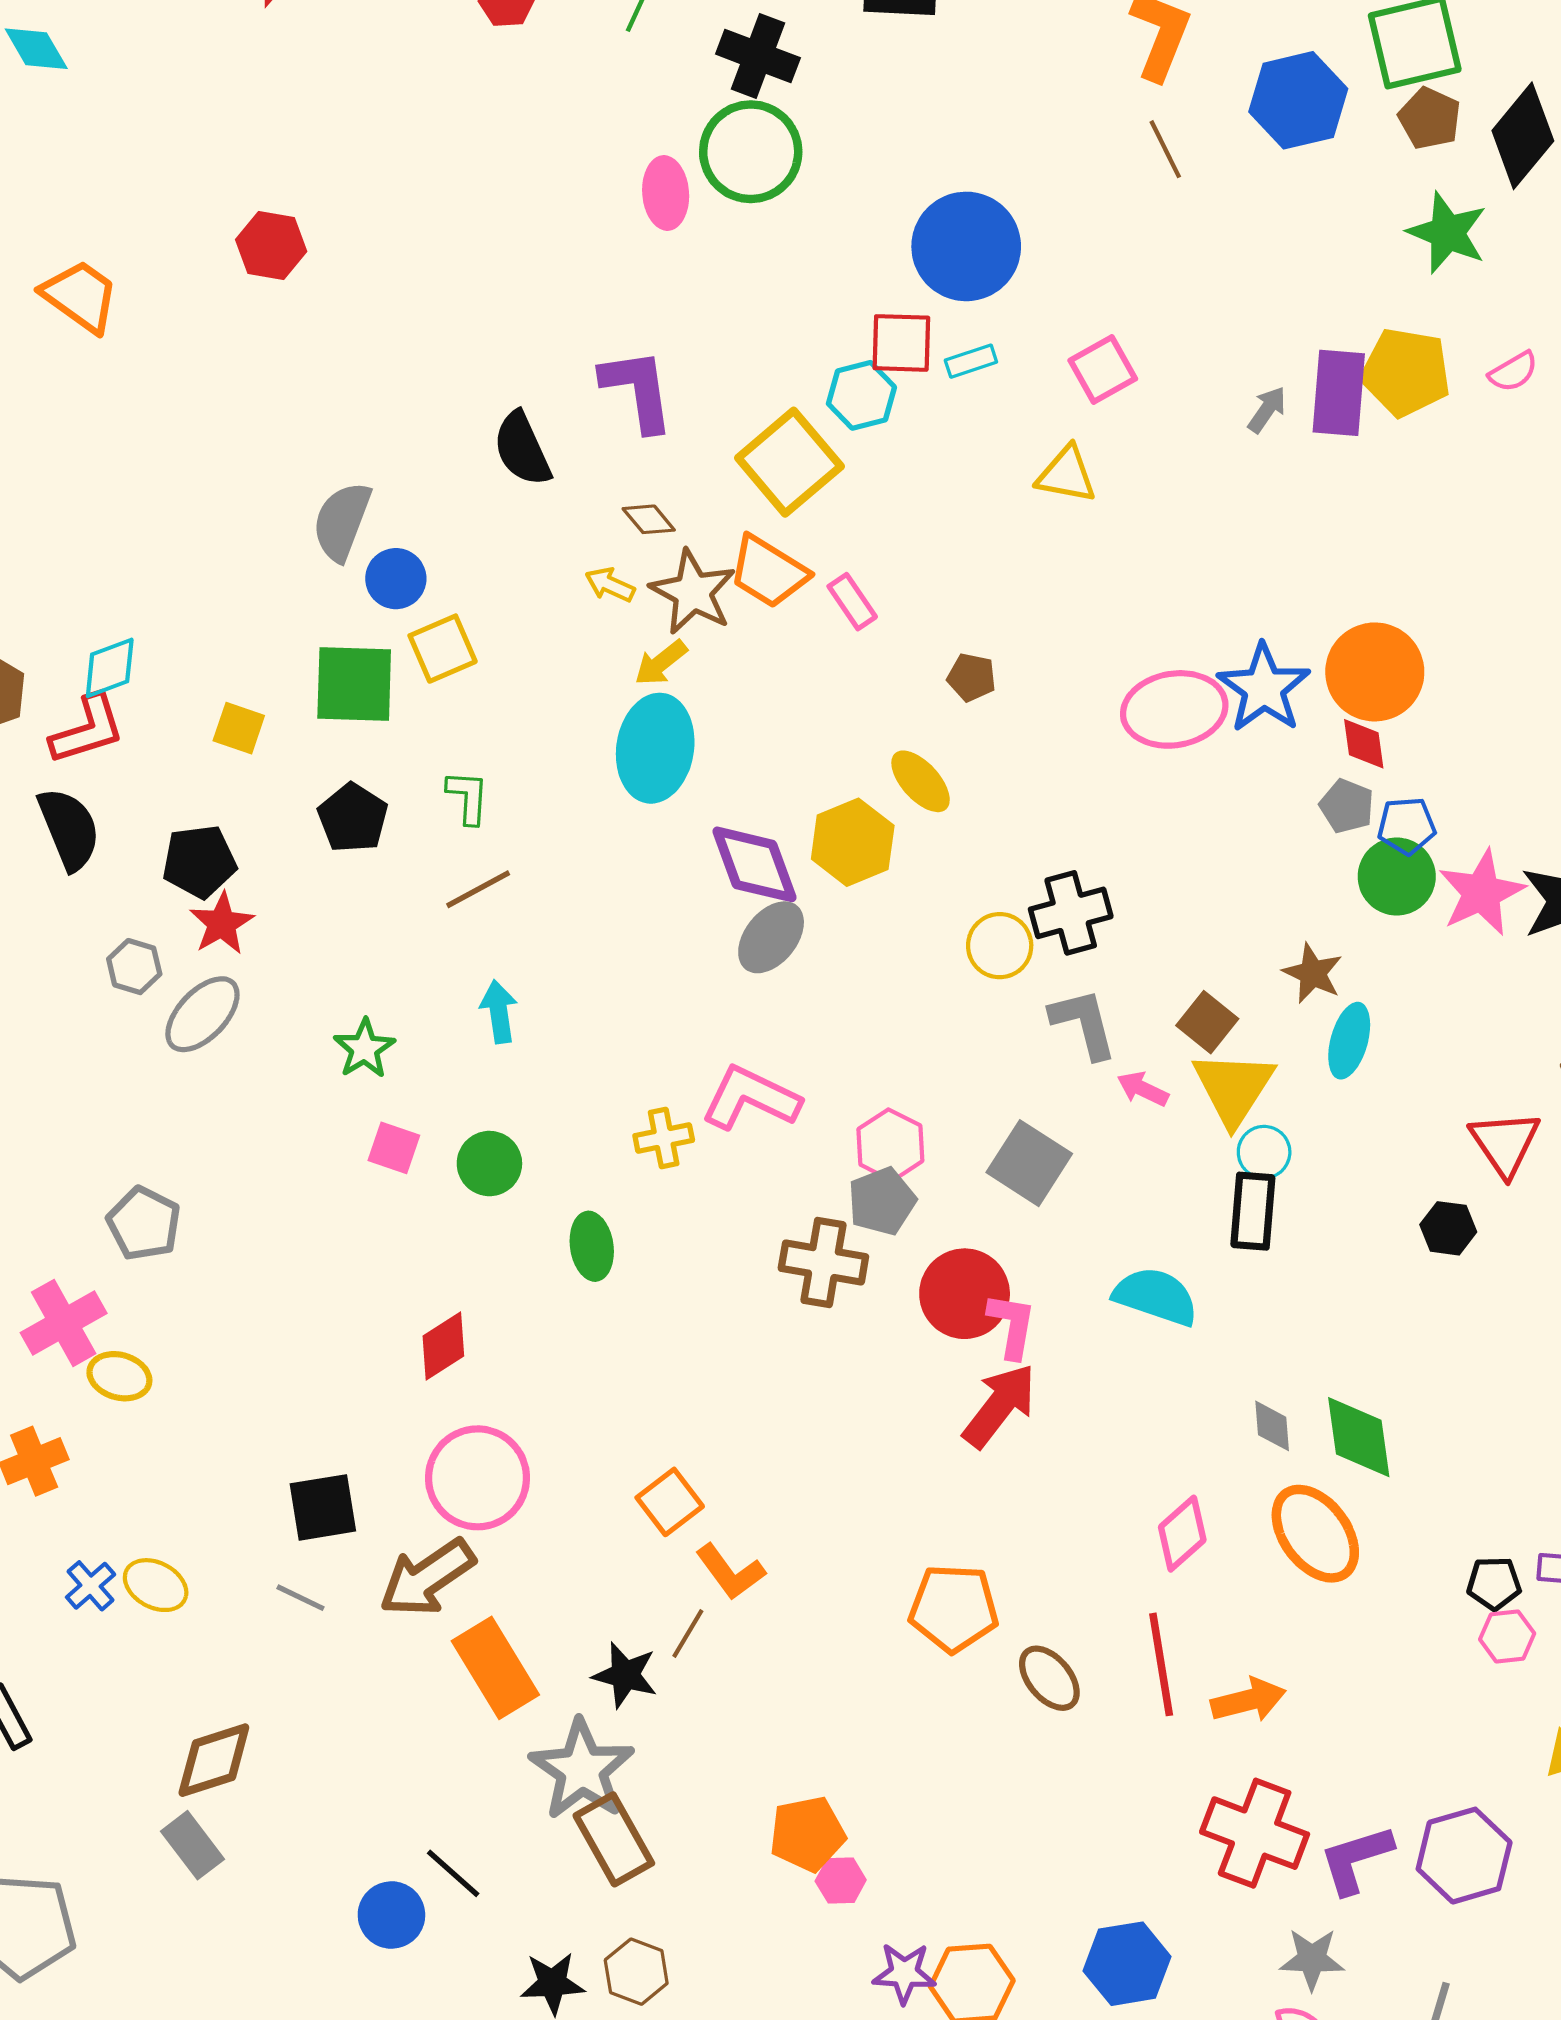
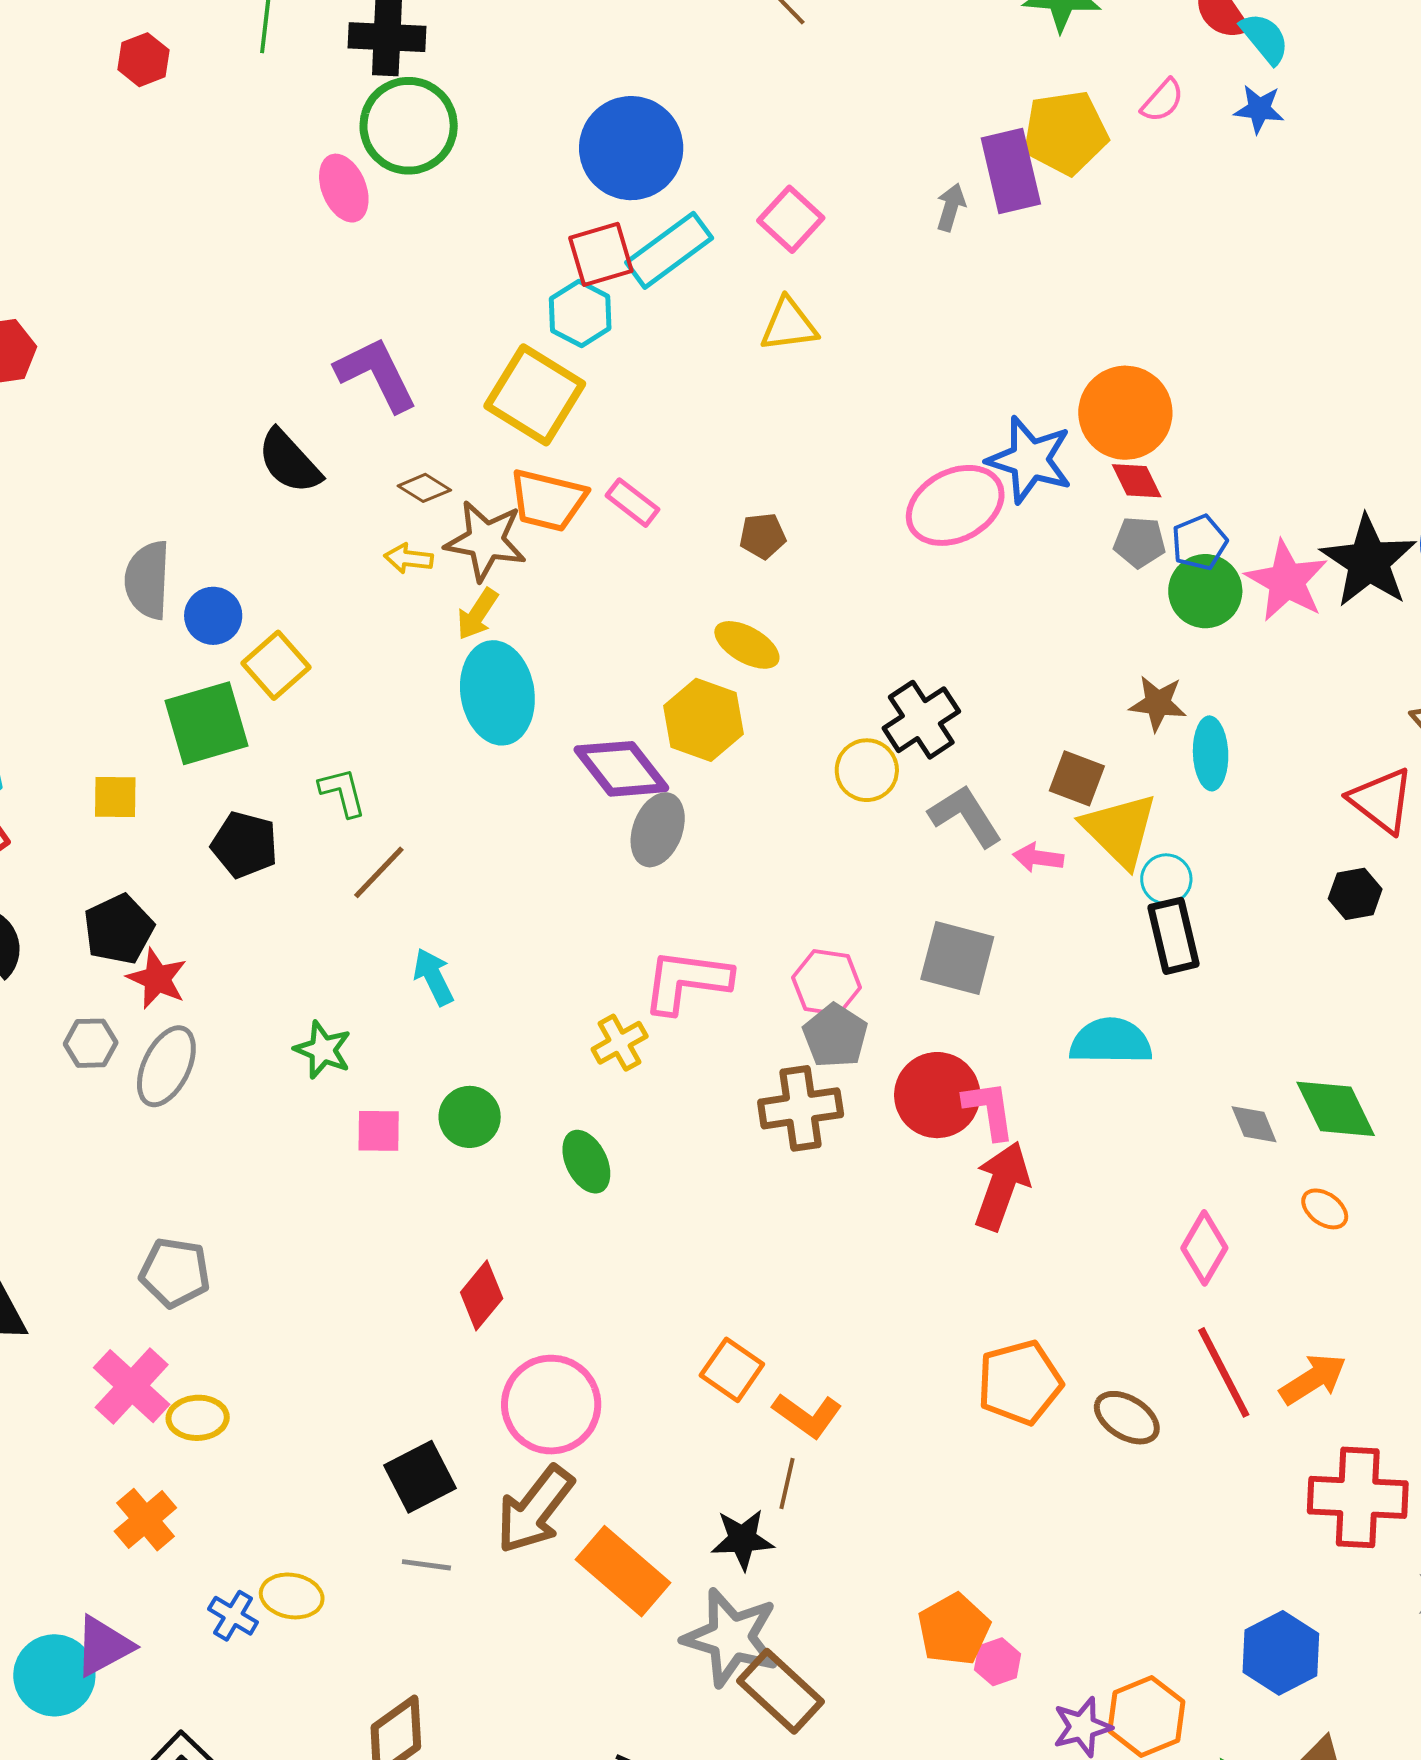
cyan rectangle: (971, 361) -> (669, 250), size x1.8
orange ellipse: (1315, 1534) -> (1325, 1209), size x0.5

